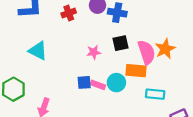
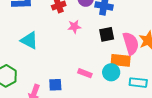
pink star: (94, 52) -> (74, 27), moved
blue square: (84, 82) -> (55, 85), moved
cyan circle: (116, 83) -> (111, 72), moved

